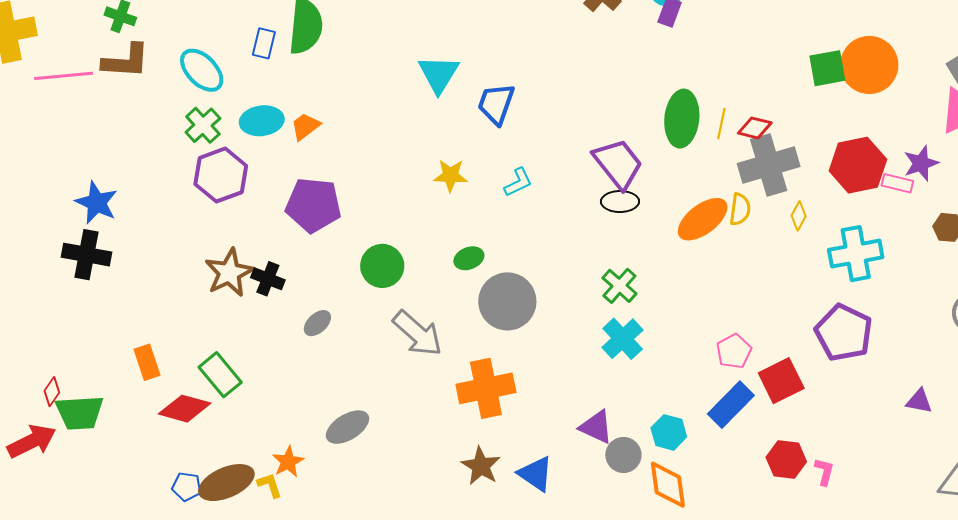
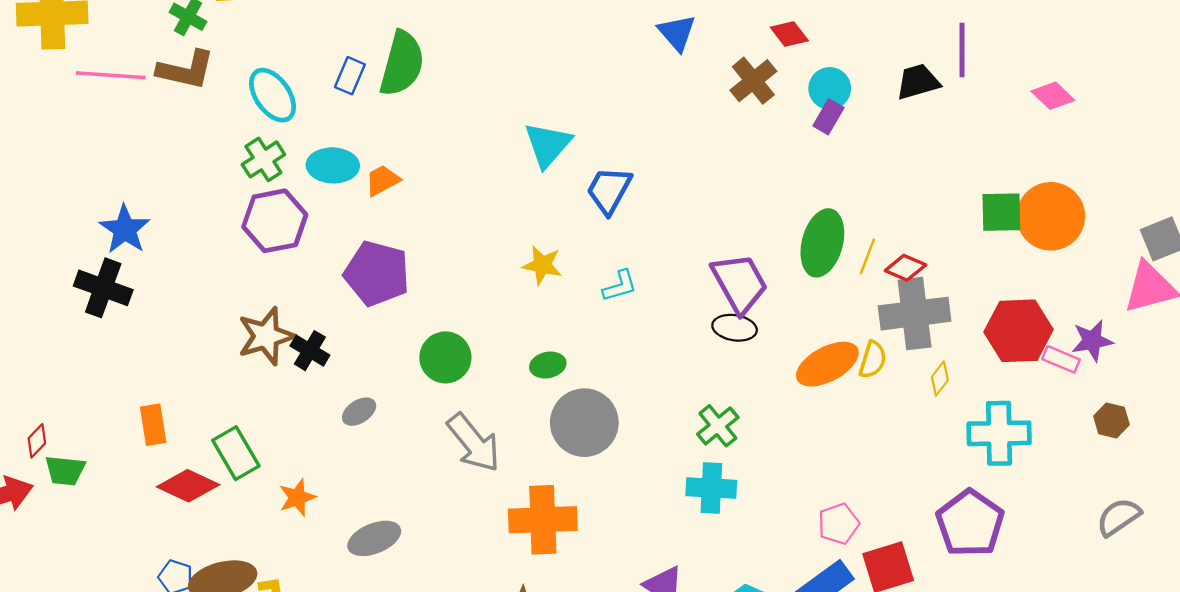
cyan cross: (623, 339) -> (711, 488), turned 36
green trapezoid: (80, 413) -> (65, 470), size x0.7
orange star: (288, 462) -> (297, 497), moved

